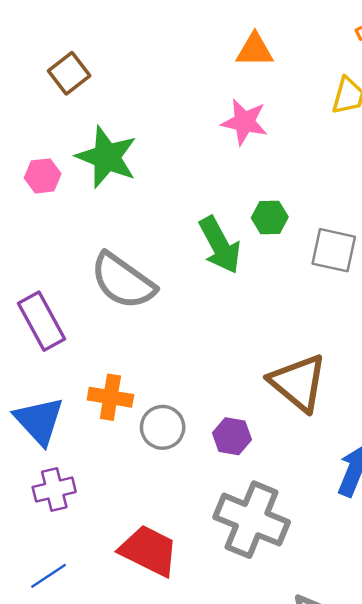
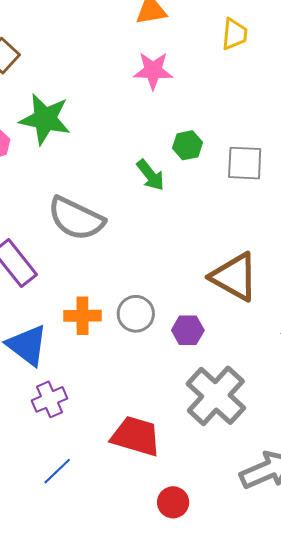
green arrow: (220, 245) -> (150, 175), size x0.7
gray circle: (163, 427) -> (136, 314), moved
gray cross: (252, 520) -> (216, 396), turned 30

